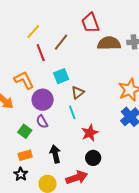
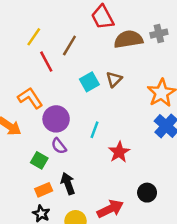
cyan square: (61, 76) -> (89, 82), moved
brown triangle: (78, 93) -> (114, 79), moved
cyan line: (72, 112) -> (94, 130), turned 48
black arrow: (55, 154) -> (68, 184), moved
black circle: (93, 158) -> (147, 193), moved

